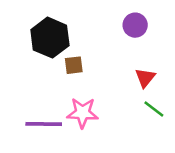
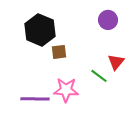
green line: (154, 109) -> (99, 76), moved

